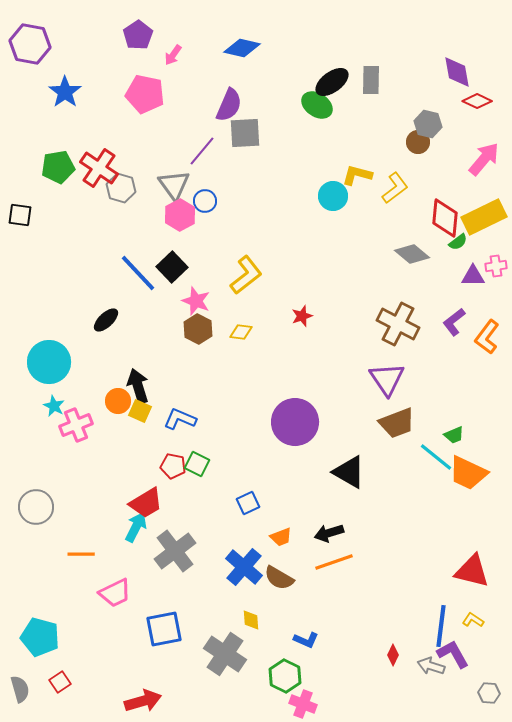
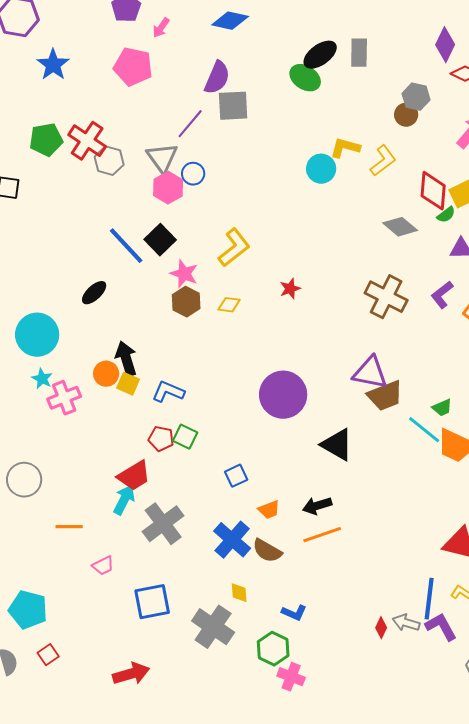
purple diamond: (457, 72) -> (445, 45), turned 36
purple triangle: (387, 379) -> (370, 373), moved, turned -45
pink trapezoid: (115, 593) -> (103, 566), size x0.7
gray arrow: (431, 666) -> (406, 623), moved

